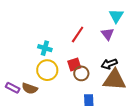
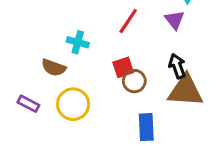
black arrow: (109, 64) -> (177, 66), turned 91
yellow circle: (47, 70) -> (73, 104), moved
brown semicircle: (30, 88) -> (54, 68), moved

